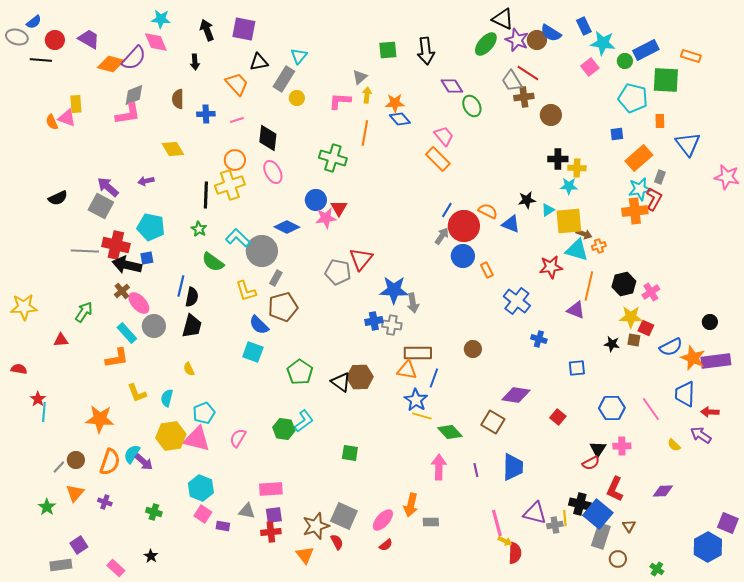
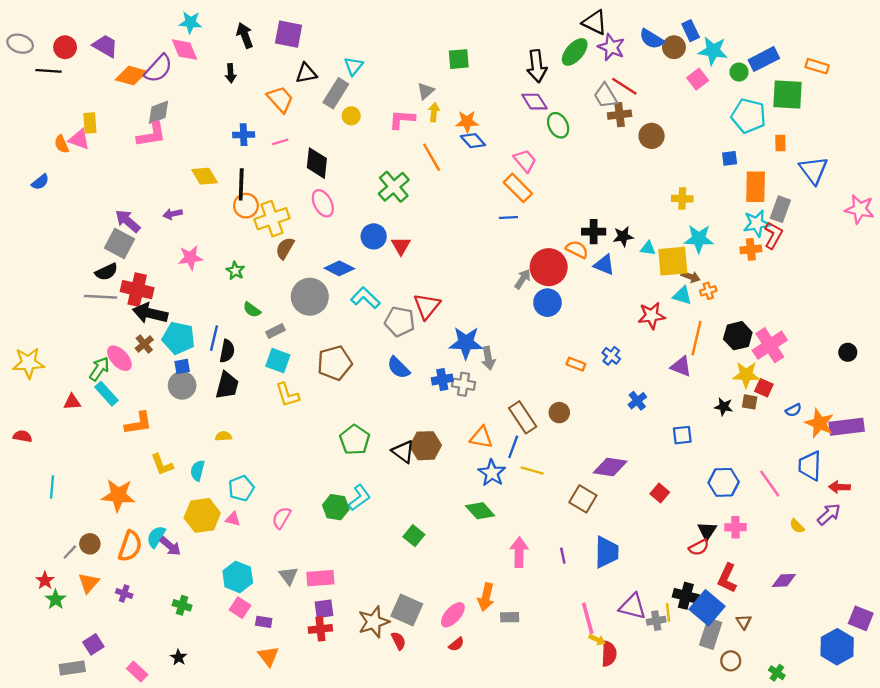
blue semicircle: (34, 22) -> (40, 182), moved
brown circle: (537, 40) -> (674, 47), moved
black arrow: (426, 51) -> (537, 66), moved
brown semicircle: (178, 99) -> (285, 248), moved, turned 30
orange line: (365, 133) -> (432, 157), turned -40
green cross: (333, 158) -> (394, 187), turned 32
orange rectangle: (639, 158) -> (756, 187), turned -48
black cross: (558, 159) -> (594, 232), moved
orange circle: (235, 160) -> (246, 206), moved
gray rectangle: (660, 177) -> (780, 209), size x1.5
cyan star: (569, 186) -> (699, 239), moved, size x1.4
black line: (206, 195) -> (241, 184), moved
black semicircle: (58, 198) -> (106, 272), moved
blue line: (447, 210) -> (508, 217), moved, turned 56
cyan triangle: (548, 210) -> (648, 248), turned 40
orange cross: (635, 211) -> (751, 249), size x0.7
pink star: (326, 218) -> (190, 258), moved
cyan pentagon: (151, 227) -> (179, 338), moved
cyan L-shape: (238, 238) -> (365, 298), moved
cyan triangle: (577, 250) -> (682, 296), size x0.7
blue square: (147, 258) -> (182, 366), moved
green semicircle: (213, 262) -> (252, 310), size x0.7
orange rectangle: (487, 270) -> (576, 364), moved, turned -42
gray rectangle: (276, 278) -> (276, 331), moved, turned 35
yellow L-shape: (246, 291) -> (287, 395), moved
pink cross: (651, 292) -> (770, 345), size x1.6
blue cross: (517, 301) -> (611, 356), size x0.6
pink ellipse: (139, 303) -> (119, 358), moved
black circle: (710, 322) -> (848, 352), moved
blue semicircle: (259, 325) -> (398, 368), moved
cyan rectangle: (127, 333) -> (106, 394), moved
blue cross: (539, 339) -> (637, 401), turned 35
blue semicircle: (671, 347) -> (793, 410), size x0.6
cyan square: (253, 352) -> (278, 361), moved
brown rectangle: (418, 353) -> (523, 417), moved, turned 56
yellow semicircle: (189, 369) -> (223, 436), turned 112
red star: (38, 399) -> (45, 580), moved
yellow line: (422, 416) -> (532, 471), moved
green diamond: (450, 432) -> (480, 511), moved
purple arrow: (701, 435) -> (829, 514), turned 105
pink triangle: (197, 439) -> (233, 519), size x0.5
green square: (350, 453) -> (414, 536), turned 30
gray triangle: (247, 511) -> (289, 576), moved, turned 42
orange triangle: (305, 555) -> (268, 656), moved

